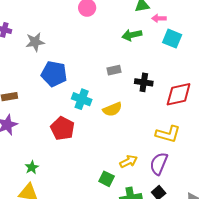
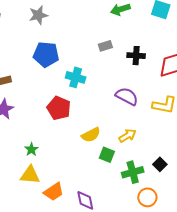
gray star: (35, 42) -> (38, 15), moved
yellow semicircle: (112, 109) -> (91, 135), moved
purple semicircle: (159, 164) -> (127, 96), moved, turned 100

